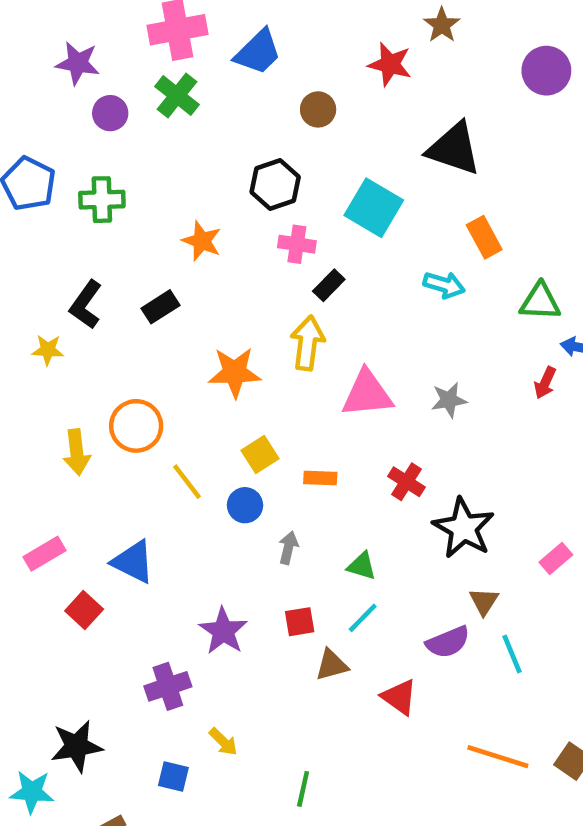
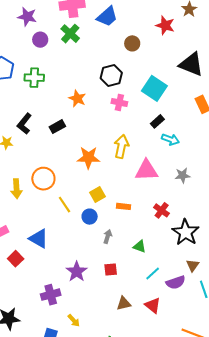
black rectangle: (329, 285) -> (157, 121), moved
cyan arrow: (444, 285) -> (170, 139), moved
cyan line: (363, 618) -> (153, 273), moved
brown triangle: (332, 665) -> (124, 303), moved

